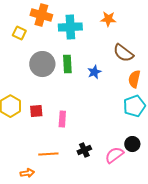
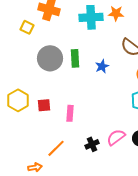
cyan cross: (70, 27) -> (91, 17), moved
orange line: (48, 154) -> (56, 148), turned -42
pink semicircle: (114, 155) -> (116, 137), moved

